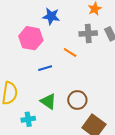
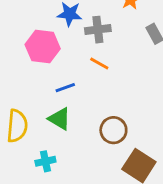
gray cross: (88, 34) -> (98, 30), moved
green triangle: (48, 101) -> (60, 119), moved

